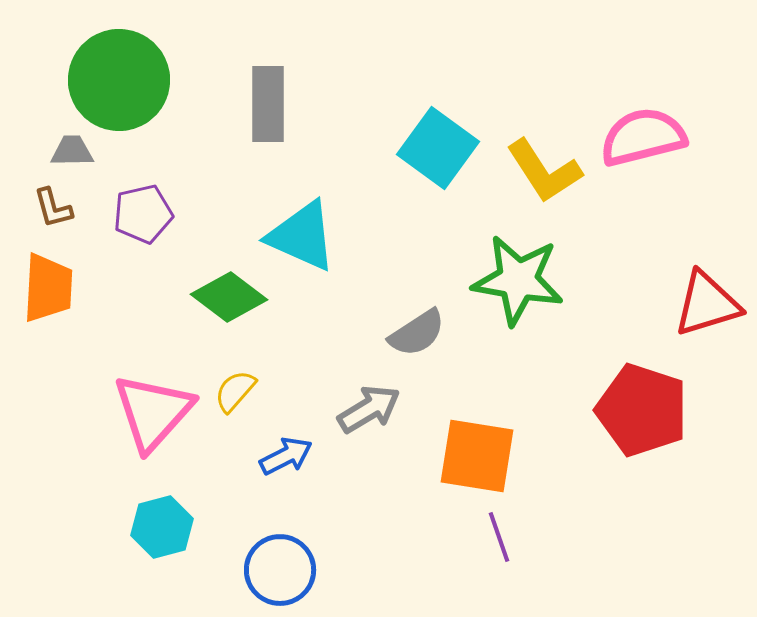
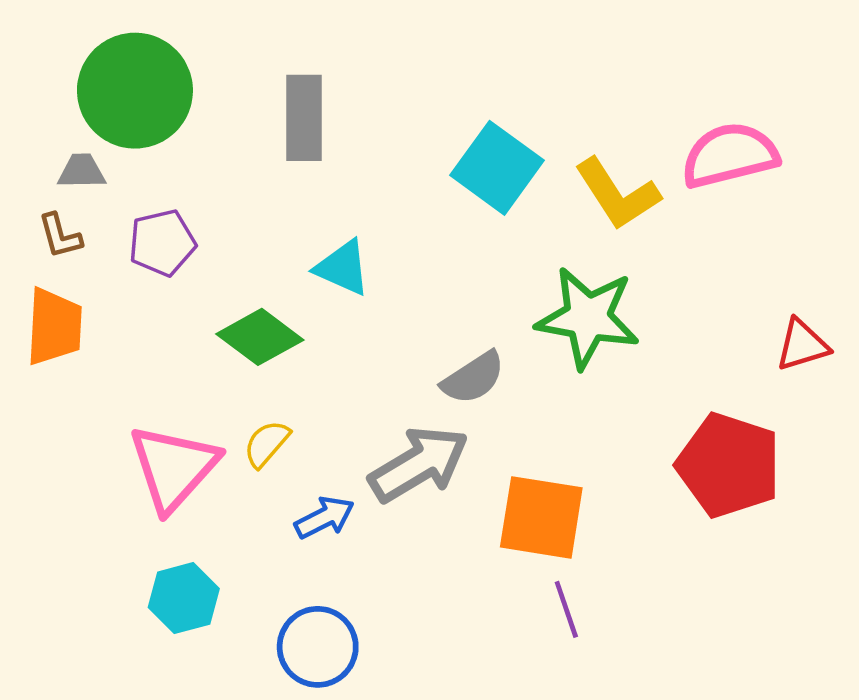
cyan triangle: (302, 236) -> (343, 268), size x0.7
red triangle: (707, 304) -> (802, 345), size x0.7
gray arrow: (369, 409) -> (419, 464), size x1.4

